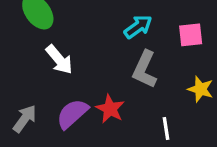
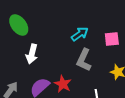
white arrow: (59, 60) -> (32, 54), turned 54

